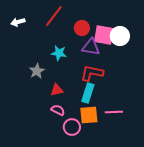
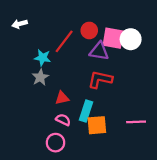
red line: (54, 16) -> (64, 41), moved
cyan star: (59, 53) -> (42, 58), moved
cyan rectangle: (88, 93) -> (86, 111), moved
pink line: (114, 112) -> (136, 122), moved
pink circle: (72, 127) -> (56, 143), moved

